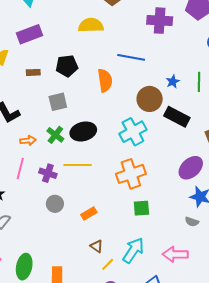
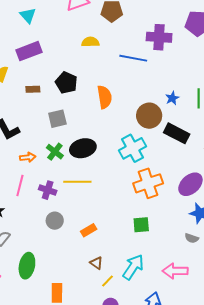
yellow semicircle: (91, 25) -> (90, 42), size x0.7
blue line: (131, 57) -> (133, 58), moved
black pentagon: (67, 66) -> (66, 83), turned 30
orange cross: (131, 174) -> (148, 183), moved
green ellipse: (24, 267) -> (27, 266), moved

